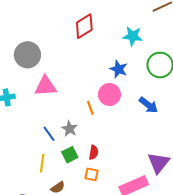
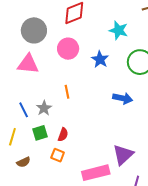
gray circle: (27, 55) -> (34, 30), moved
pink circle: (109, 94) -> (68, 49), moved
blue arrow: (148, 105) -> (123, 98), turned -36

